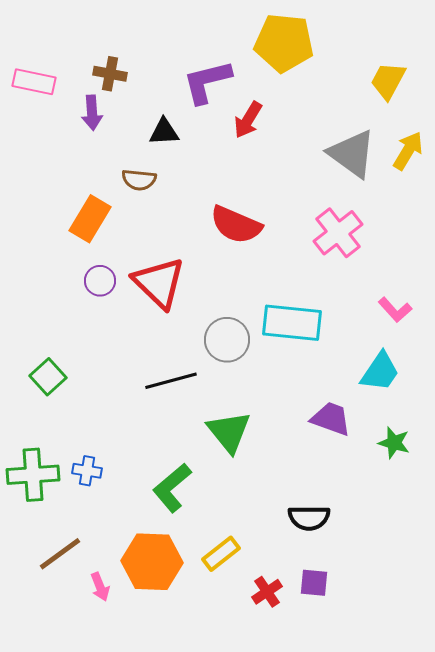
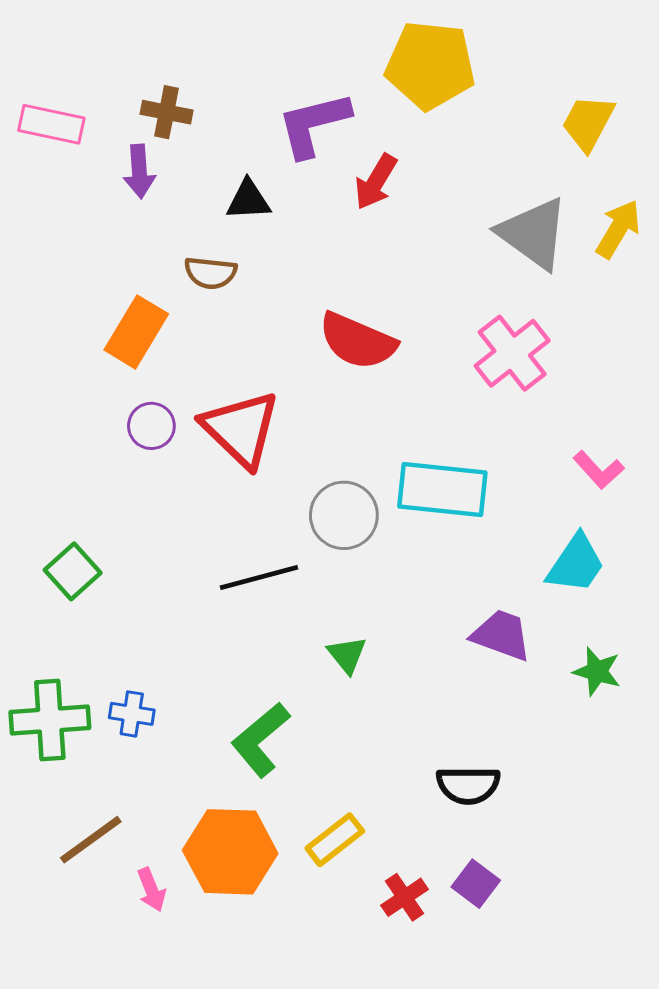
green triangle: (229, 432) -> (347, 655), size x0.6
purple square: (314, 583) -> (476, 884), turned 32

